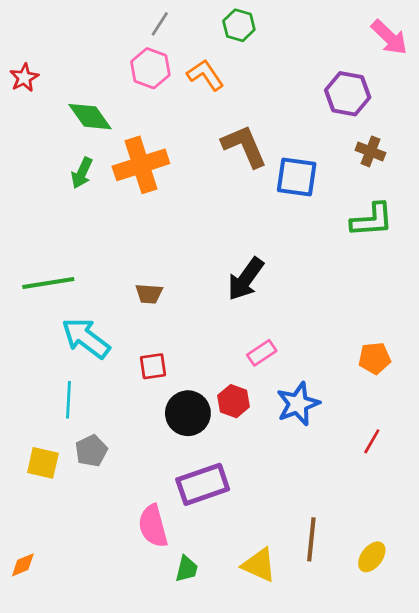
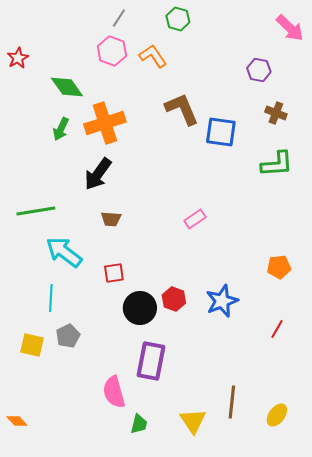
purple hexagon: (348, 94) -> (259, 70), size x0.7
black arrow: (246, 279) -> (98, 174), moved
pink rectangle: (262, 353) -> (195, 219), moved
purple rectangle: (203, 484) -> (151, 361), turned -60
orange diamond: (23, 565) -> (17, 421), turned 70
yellow triangle: (259, 565) -> (193, 421), turned 32

